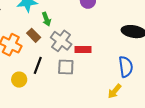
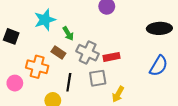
blue semicircle: (126, 67) -> (159, 66), turned 50
yellow arrow: (115, 91) -> (118, 94), moved

